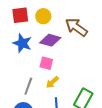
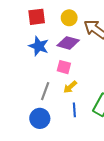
yellow circle: (43, 16) -> (69, 18), moved

